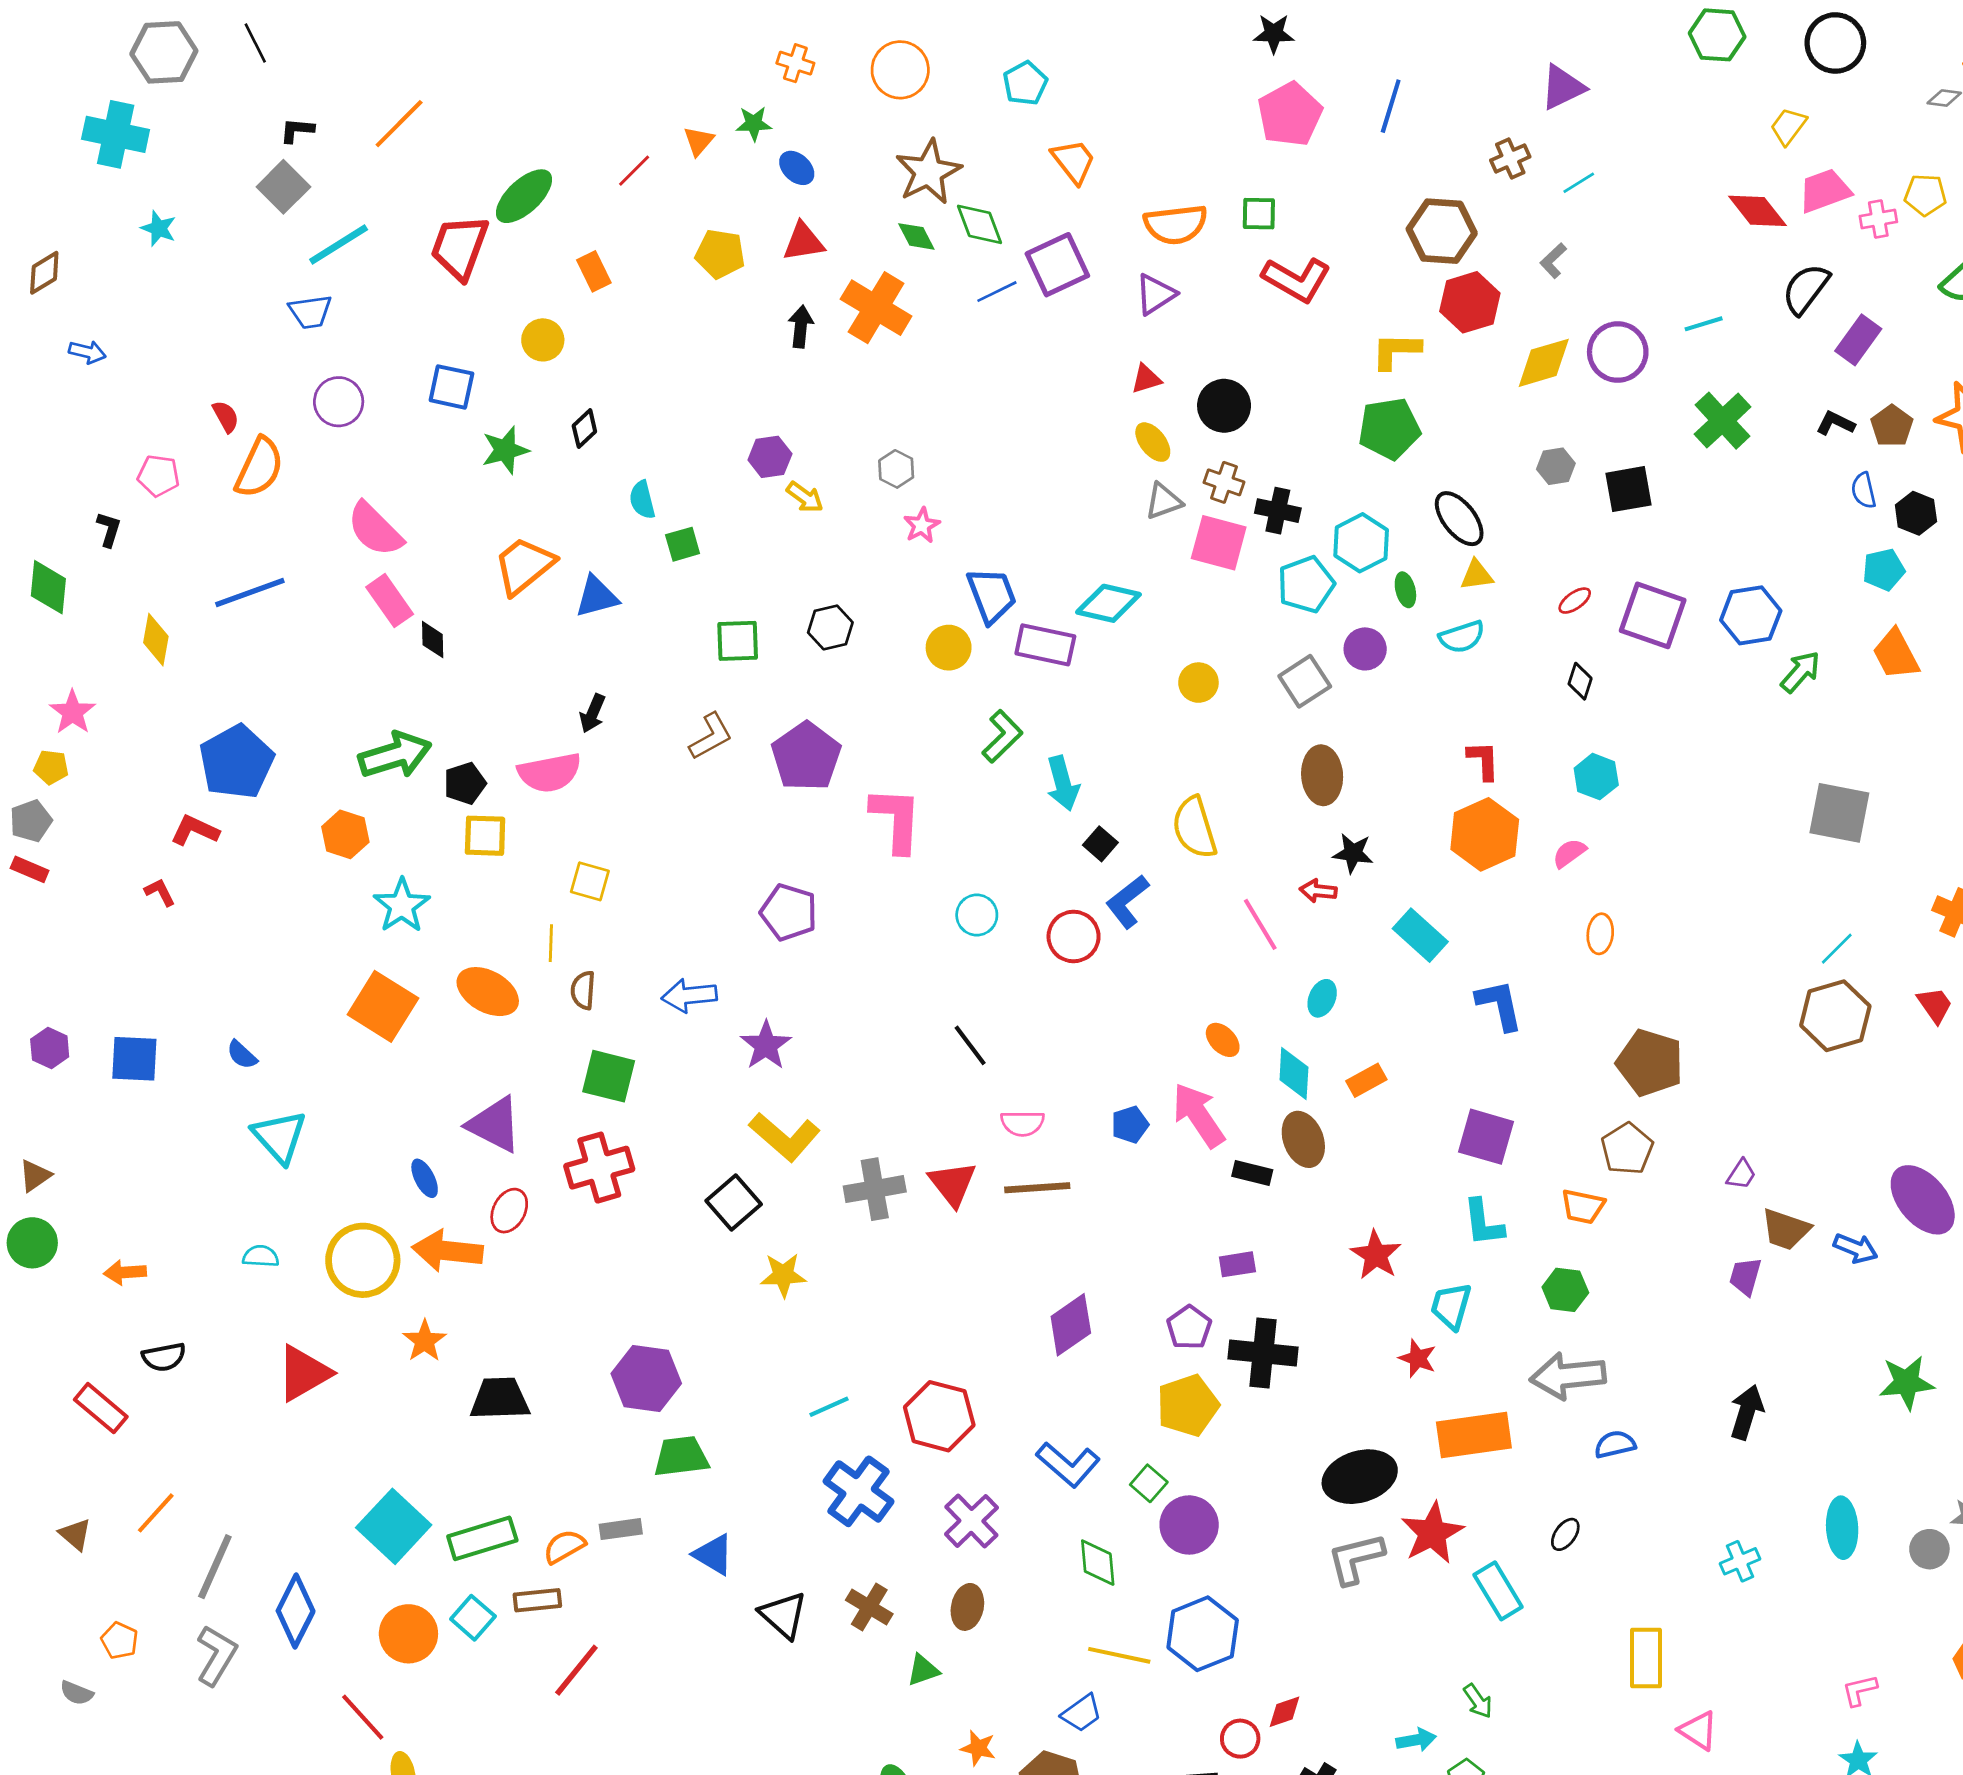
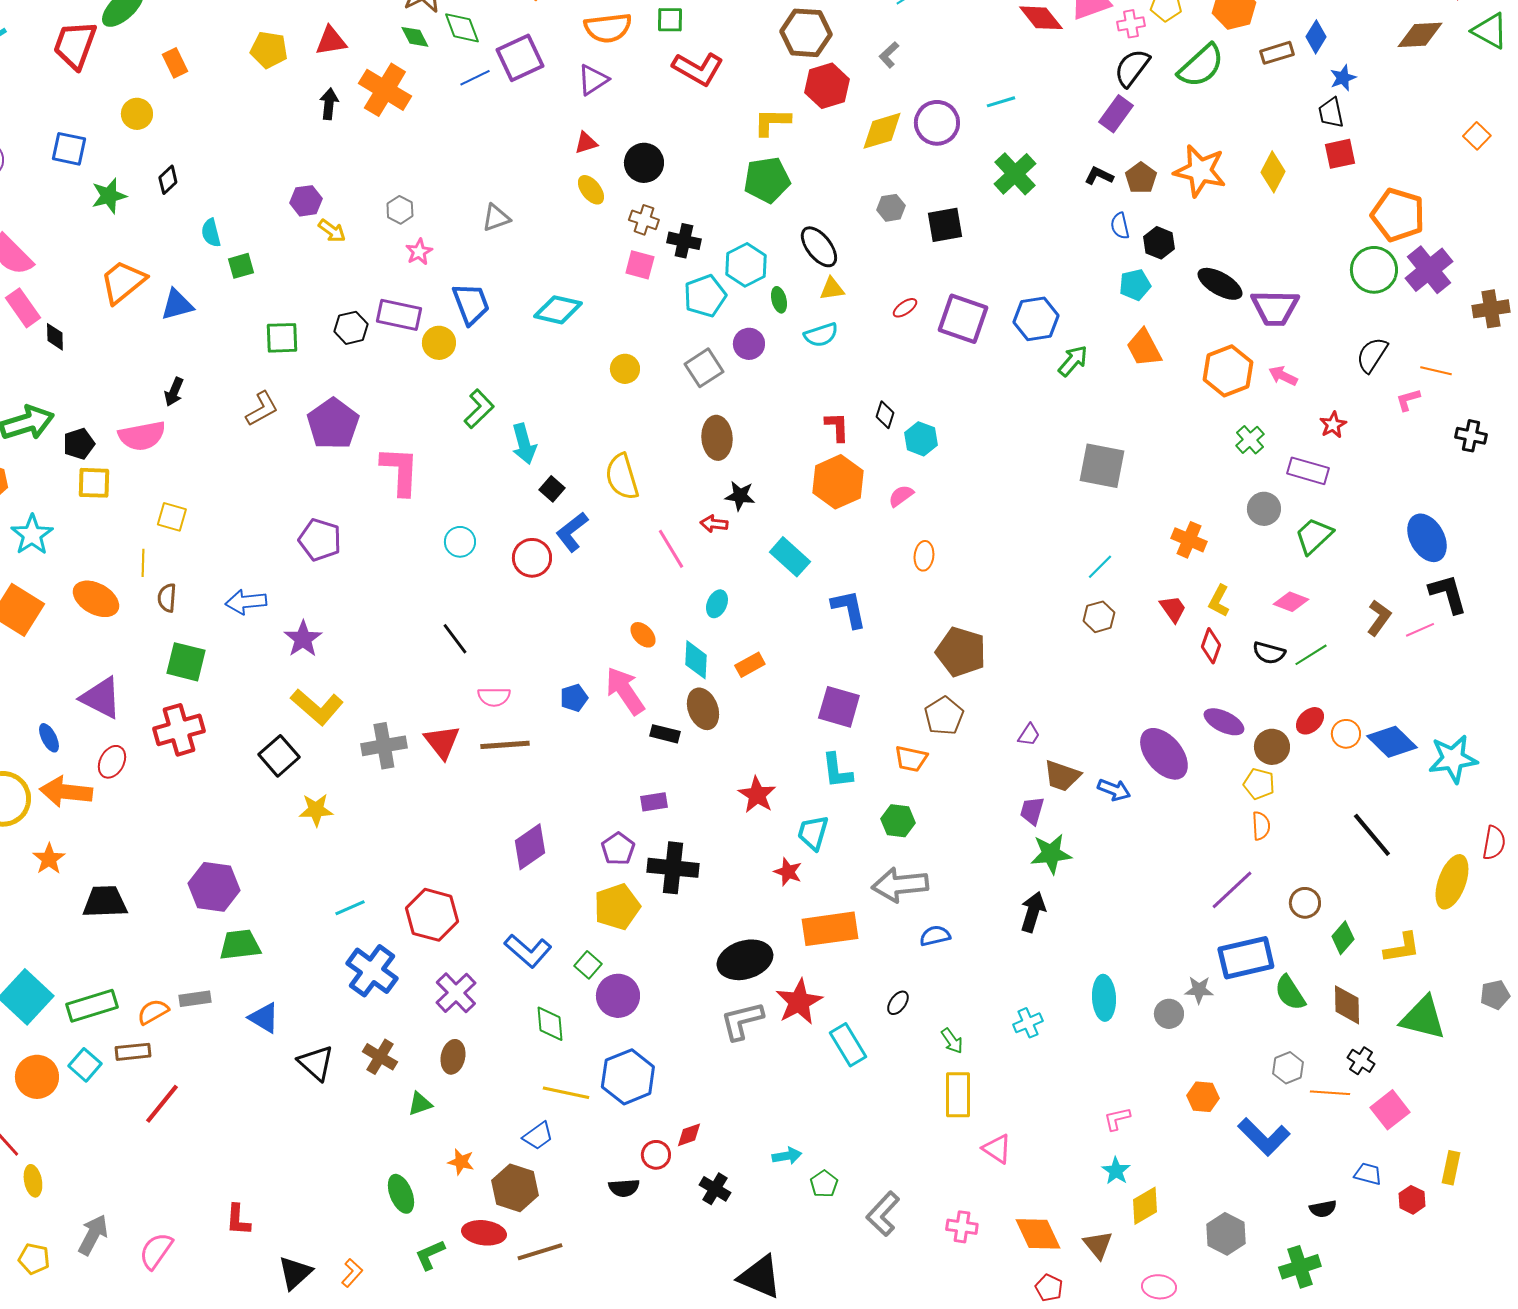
black semicircle: (1806, 289) -> (1132, 68), moved
gray triangle: (1164, 501) -> (496, 218), moved
pink square: (1219, 543) -> (640, 265), size x0.7
purple rectangle: (1045, 645) -> (399, 315), moved
black diamond: (1580, 681) -> (885, 415), moved
brown hexagon: (1835, 1016) -> (1099, 617), size x0.6
green star: (1907, 1383) -> (1051, 854), moved
green arrow: (1478, 1701) -> (952, 1041), moved

